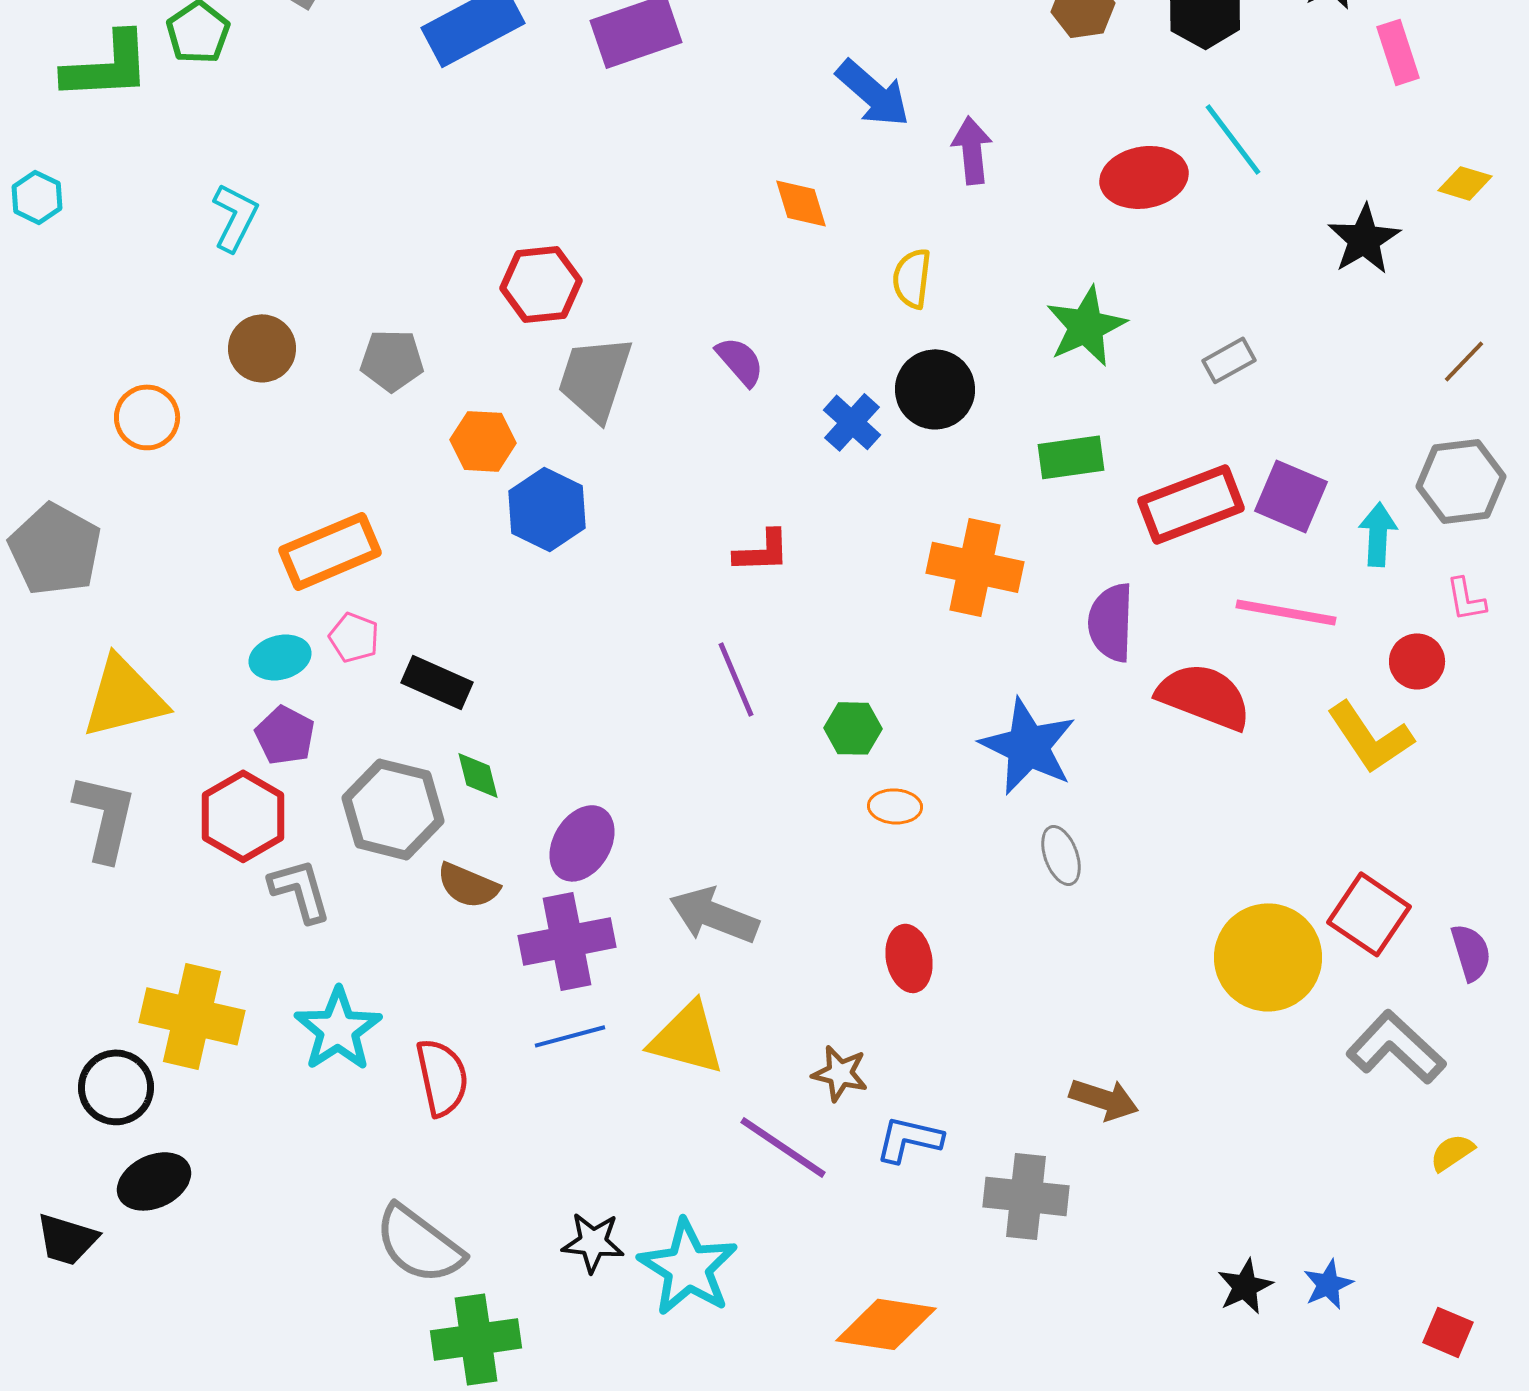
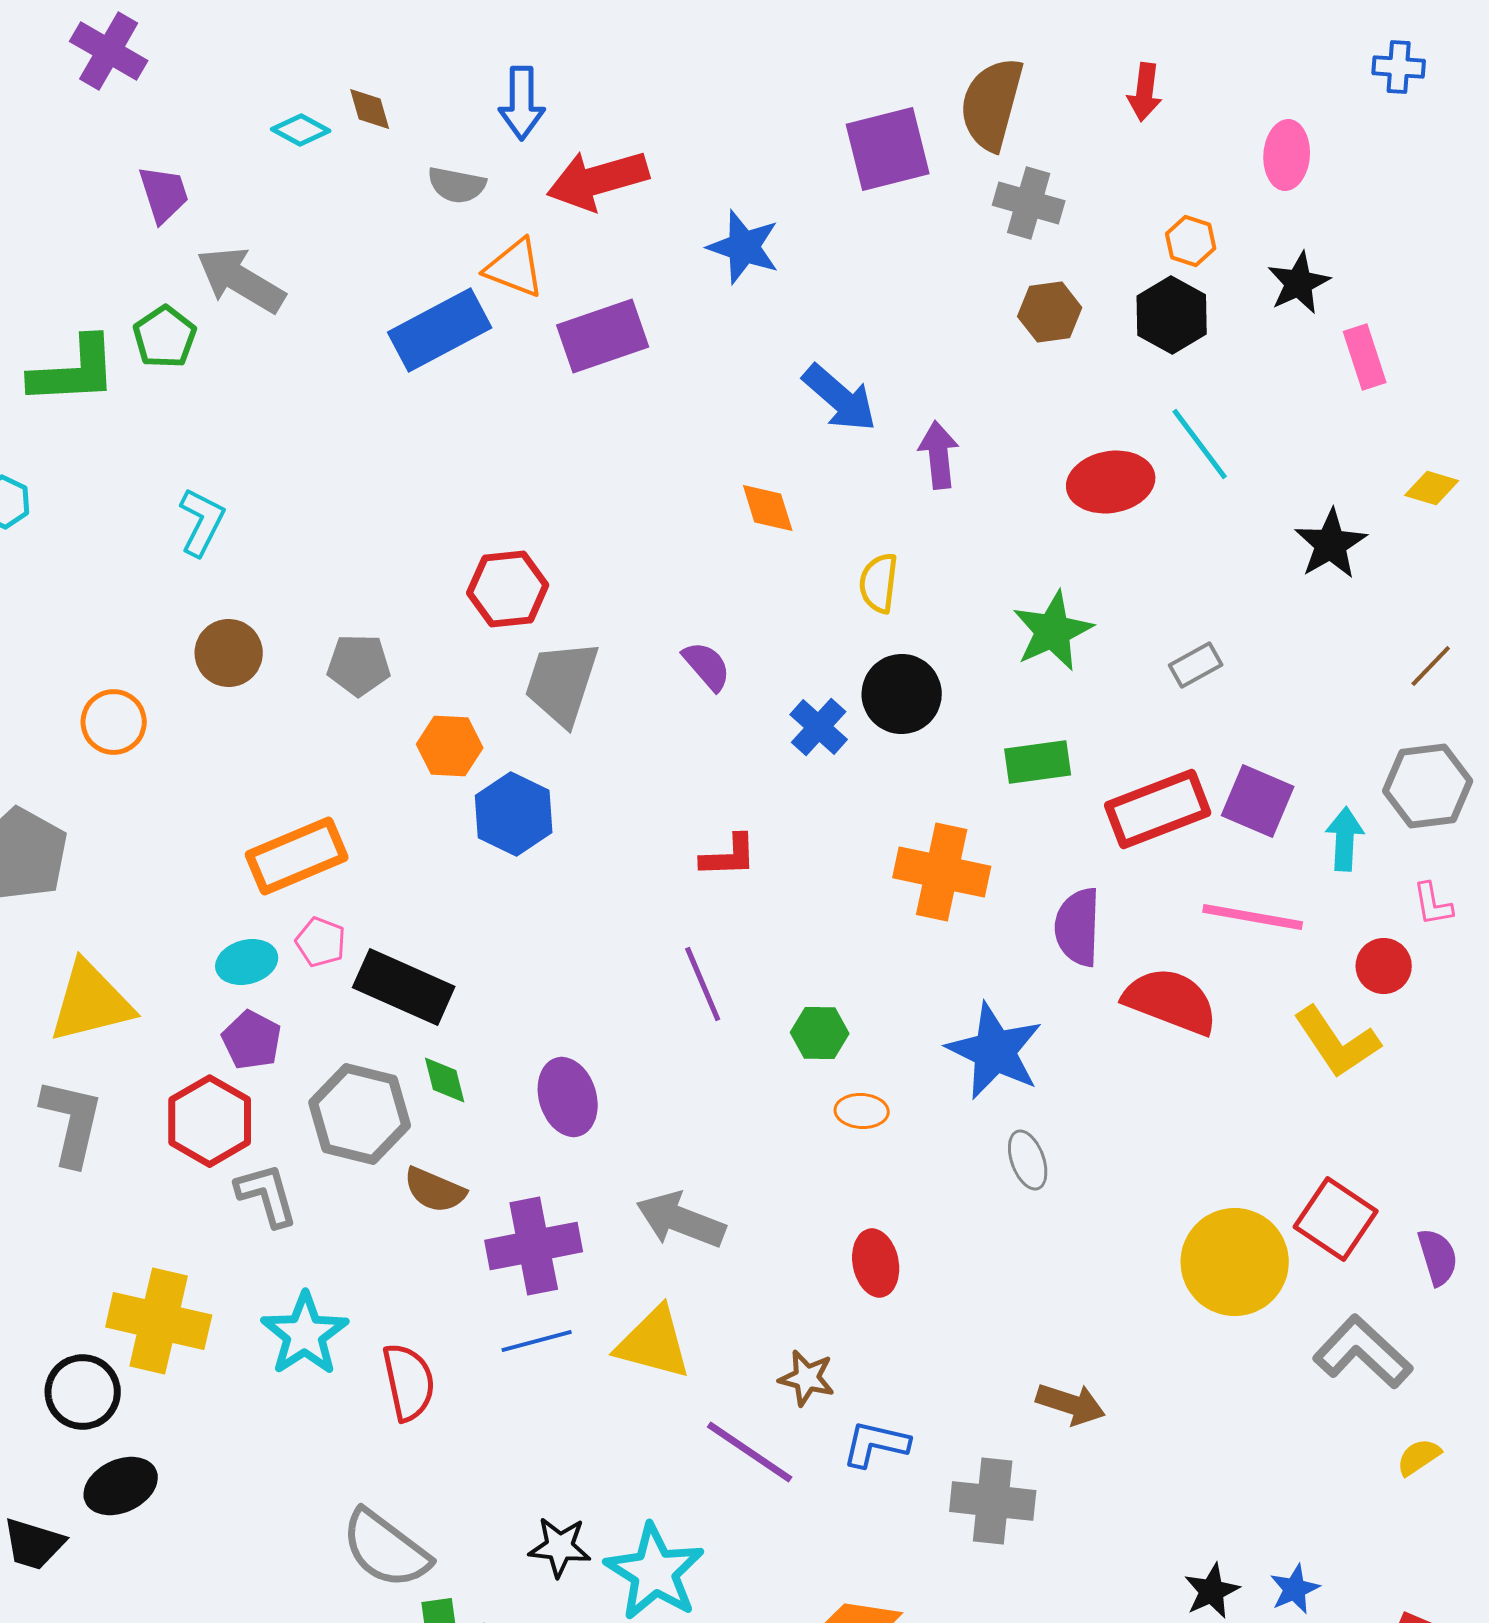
black rectangle: (437, 682) -> (404, 987), size x1.4
purple ellipse: (582, 843) -> (568, 1097), moved, turned -48

